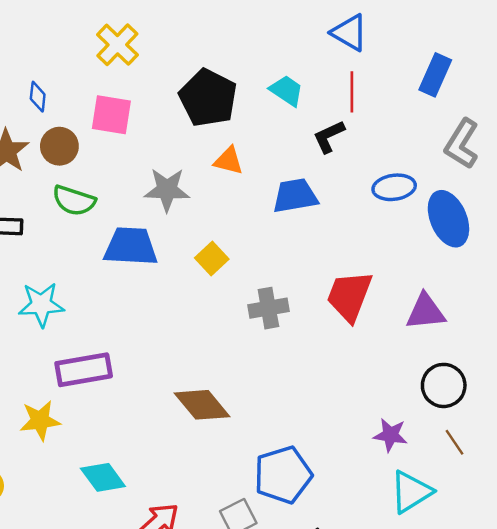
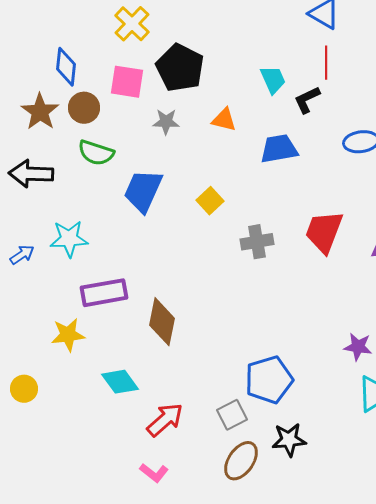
cyan trapezoid: (287, 91) -> (273, 80), moved, turned 32
blue diamond: (38, 97) -> (66, 67), size x1.5
black pentagon: (208, 98) -> (180, 68), moved
gray star: (167, 190) -> (166, 122), moved, size x0.7
blue trapezoid: (131, 246) -> (143, 191), turned -69
brown diamond: (202, 405) -> (162, 322), moved, turned 51

